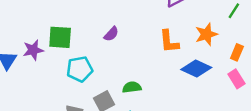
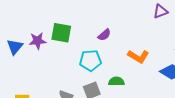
orange L-shape: (169, 42) -> (138, 56), moved, turned -60
cyan pentagon: (80, 69) -> (90, 61), moved

